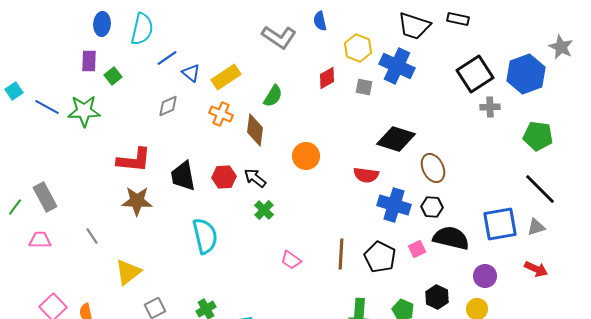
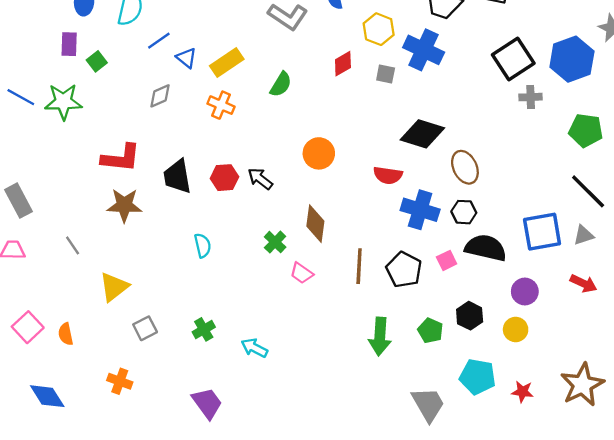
brown diamond: (255, 130) -> (315, 224), moved
green cross: (264, 210) -> (275, 242), moved
cyan semicircle: (205, 236) -> (203, 245), size x0.6

